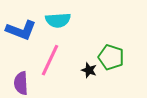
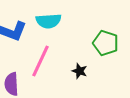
green pentagon: (111, 57) -> (106, 43), moved

